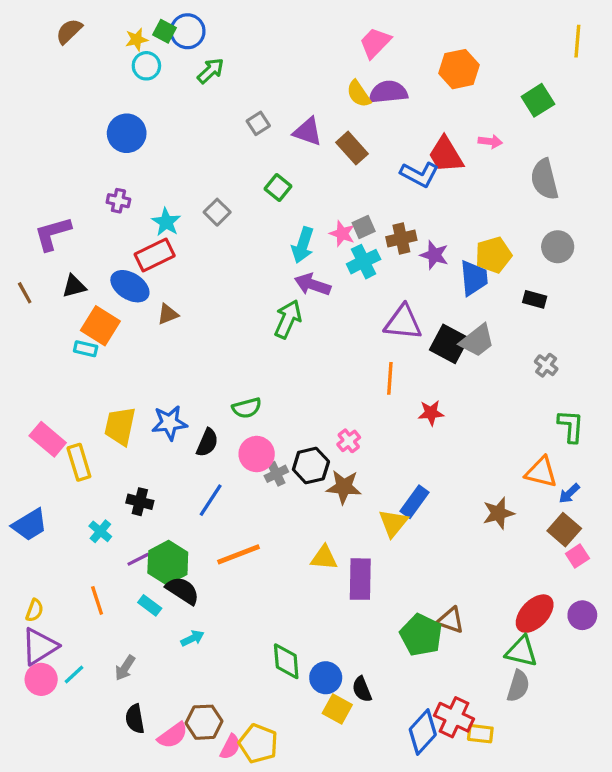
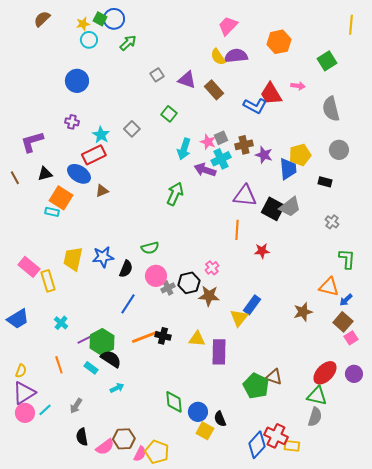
purple arrow: (313, 285) -> (205, 170), moved
black cross: (140, 502) -> (163, 336), moved

